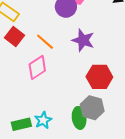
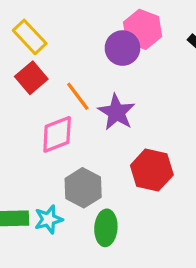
purple star: (83, 40) -> (116, 112), moved
gray hexagon: (92, 108) -> (83, 188), moved

